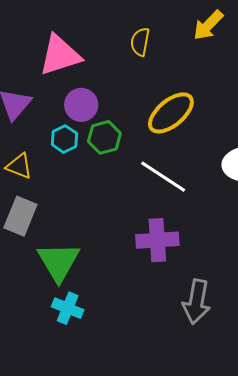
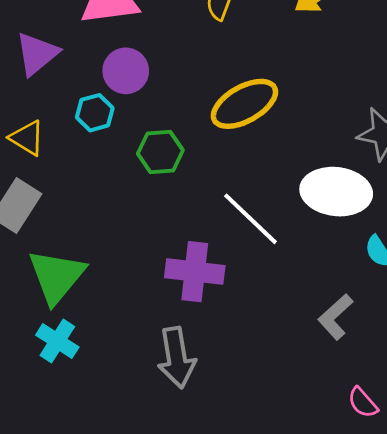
green hexagon: (104, 137) -> (160, 152), moved
white line: (163, 177) -> (250, 219), moved
gray arrow: (197, 302) -> (177, 358), moved, turned -30

